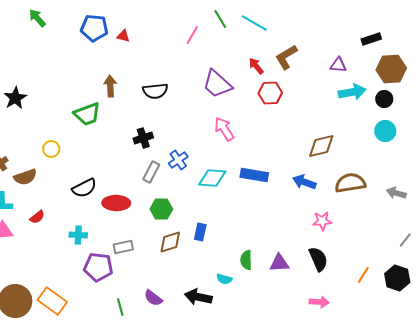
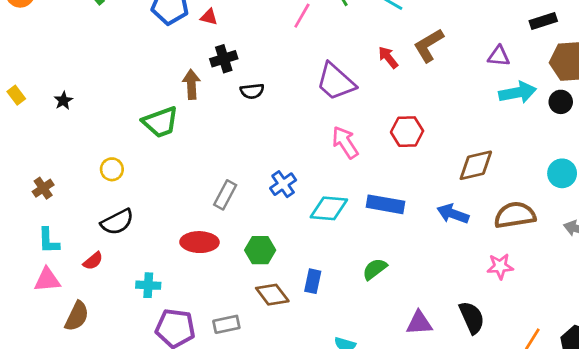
black semicircle: (155, 91) -> (252, 91), size x0.7
red hexagon: (270, 93) -> (407, 132), moved
black star: (15, 98) -> (63, 101), size x0.6
cyan circle: (385, 131) -> (562, 173), moved
black cross: (143, 138) -> (224, 59), moved
gray rectangle: (151, 172) -> (225, 195), moved
brown semicircle: (25, 177) -> (77, 316), moved, turned -45
black semicircle: (84, 188) -> (117, 222), moved
pink star: (322, 221) -> (500, 266), moved
brown diamond: (170, 242) -> (272, 295), turned 70
gray rectangle: (123, 247) -> (226, 324), moved
green semicircle: (246, 260) -> (375, 269), moved, turned 54

